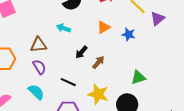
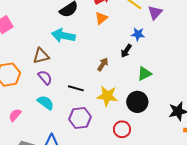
orange triangle: (104, 27) -> (101, 18), moved
cyan arrow: (64, 28) -> (63, 36), size x1.6
blue star: (129, 34) -> (138, 34), moved
black arrow: (81, 52) -> (126, 51), moved

